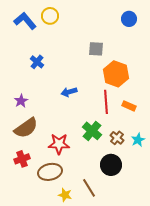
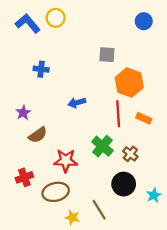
blue cross: (37, 62) -> (41, 69), turned -32
brown semicircle: (26, 128) -> (38, 135), moved, size x0.7
cyan star: (138, 140) -> (154, 195), moved

